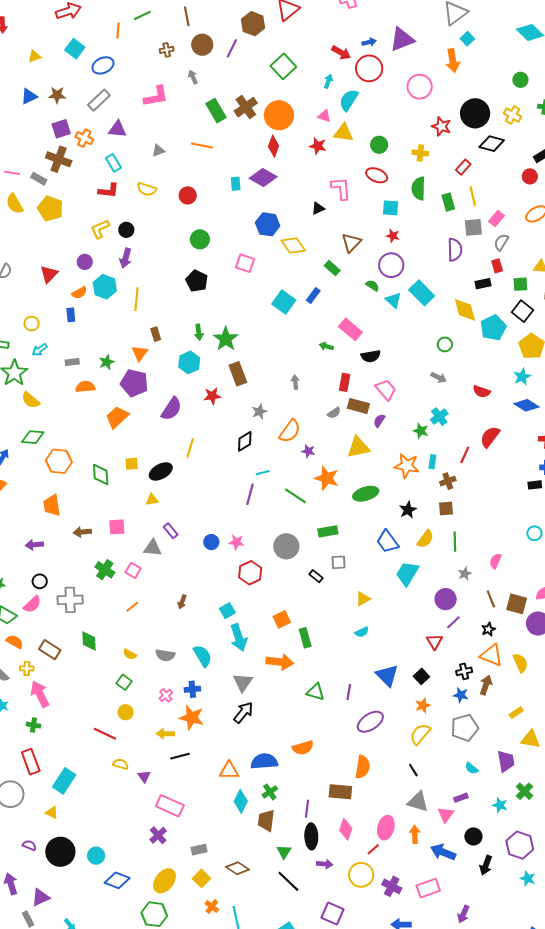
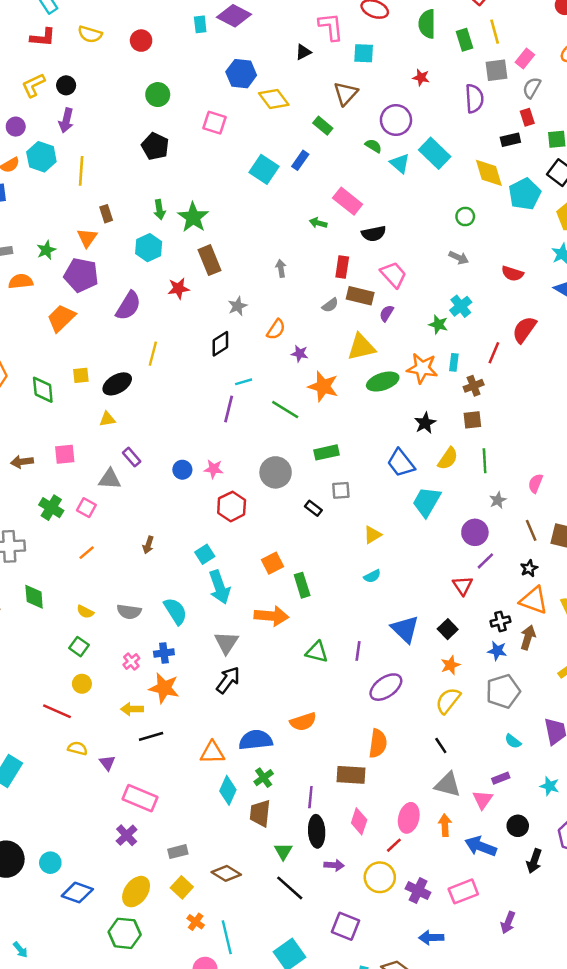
cyan square: (391, 208) -> (364, 53), moved
red star: (393, 236) -> (421, 77), moved
orange semicircle: (290, 431) -> (276, 329), size x0.7
green ellipse: (366, 494) -> (383, 382), moved

